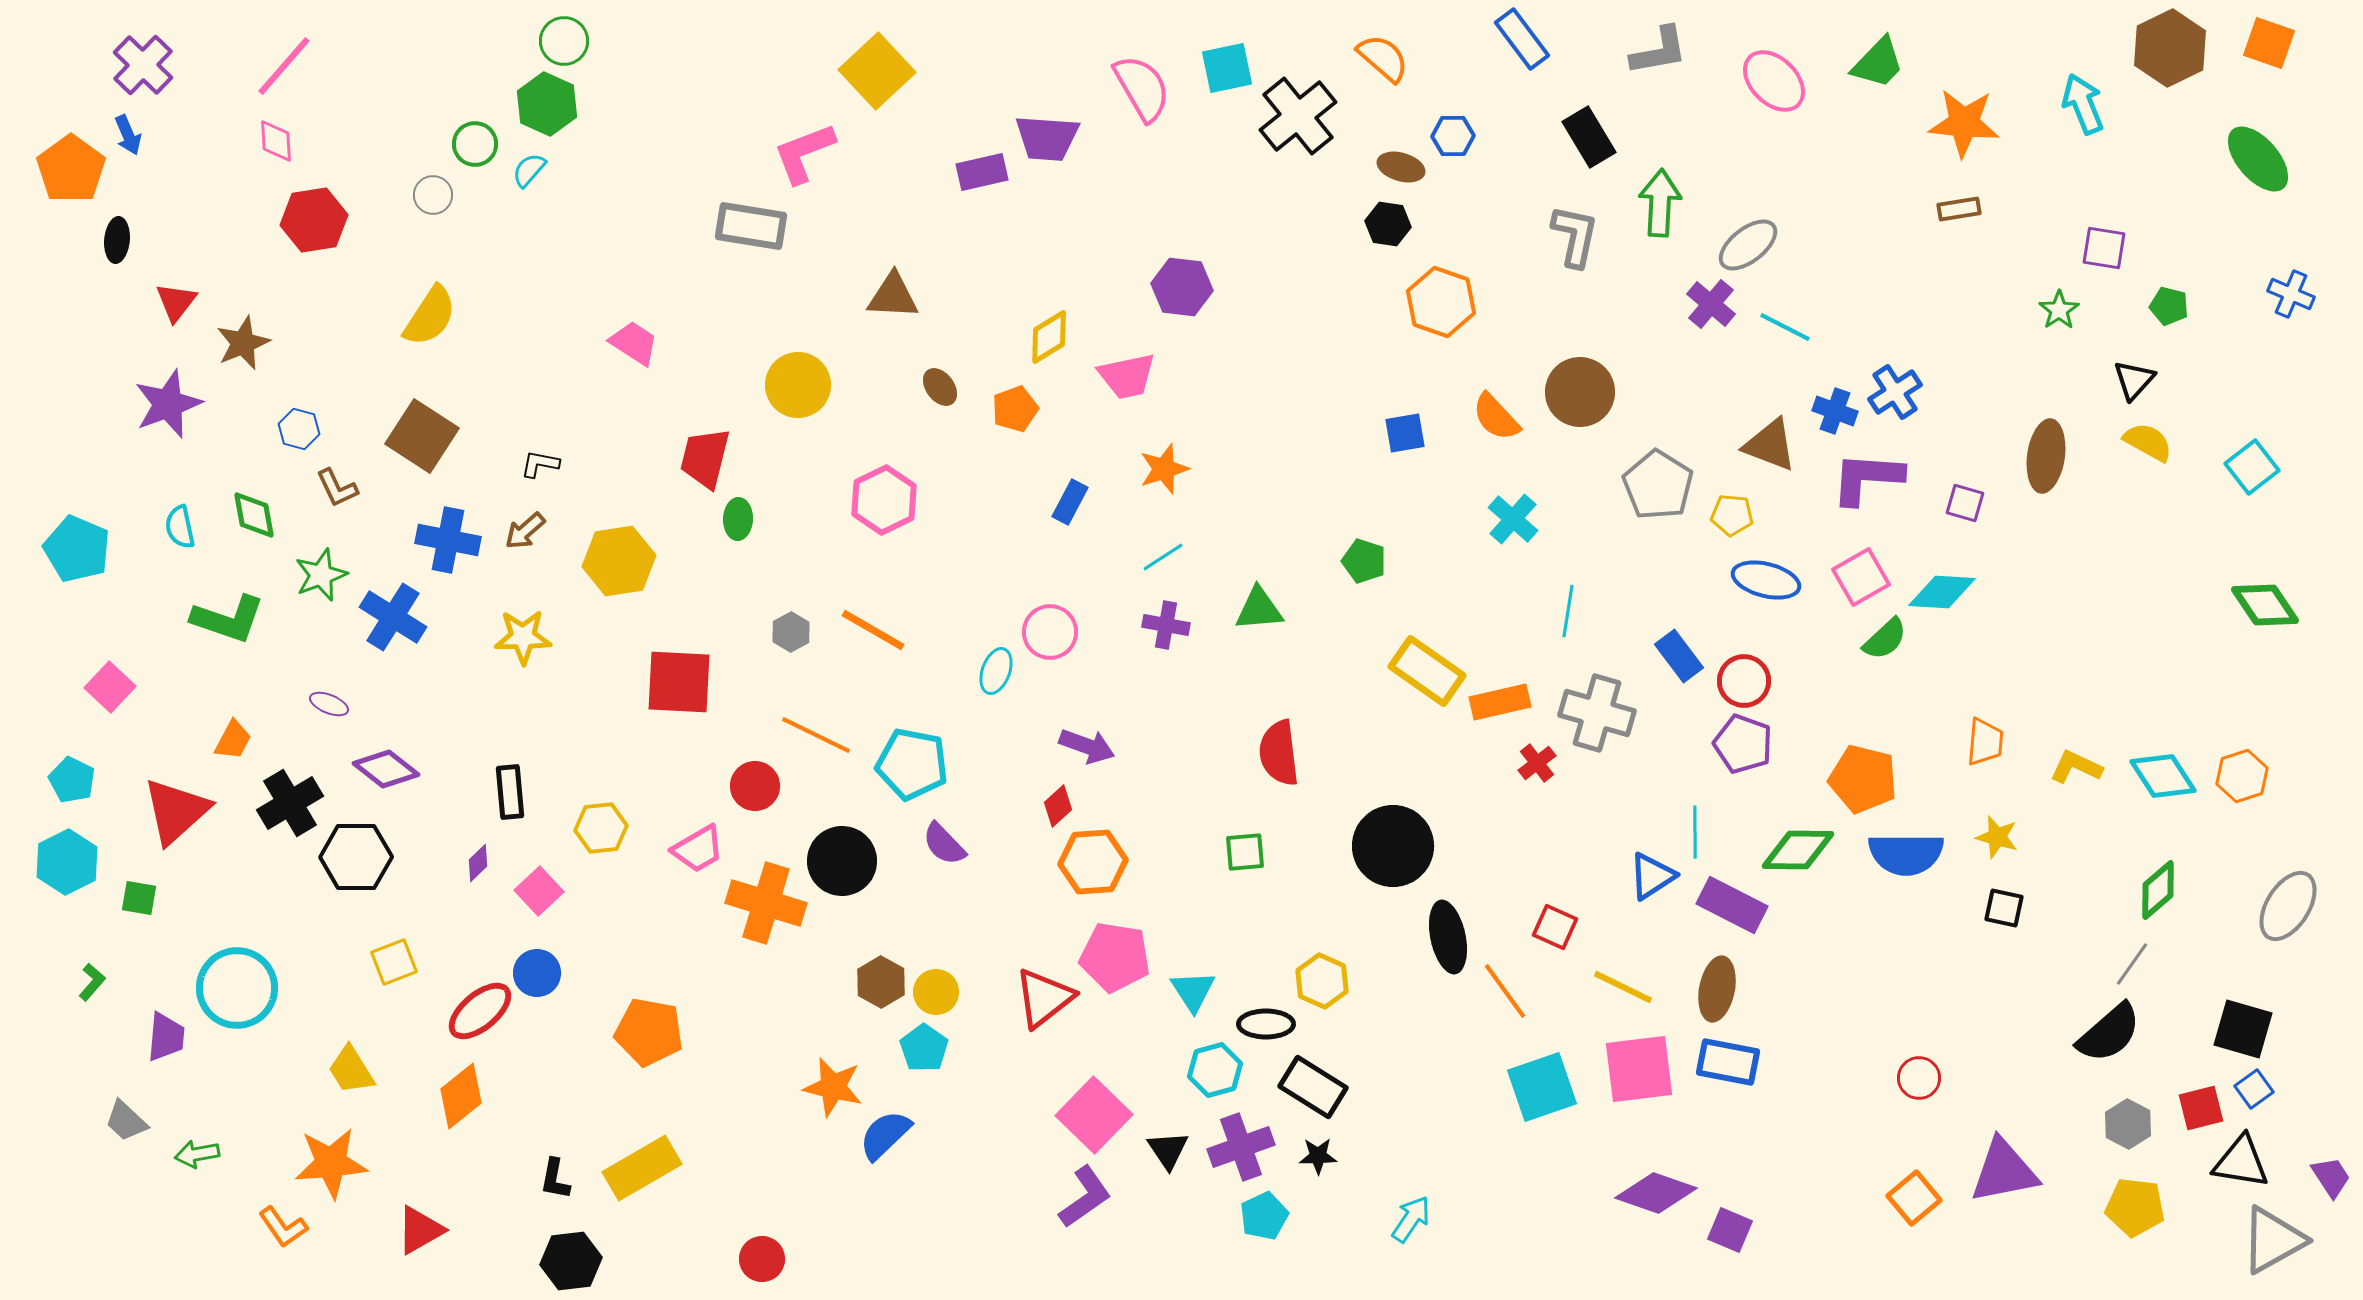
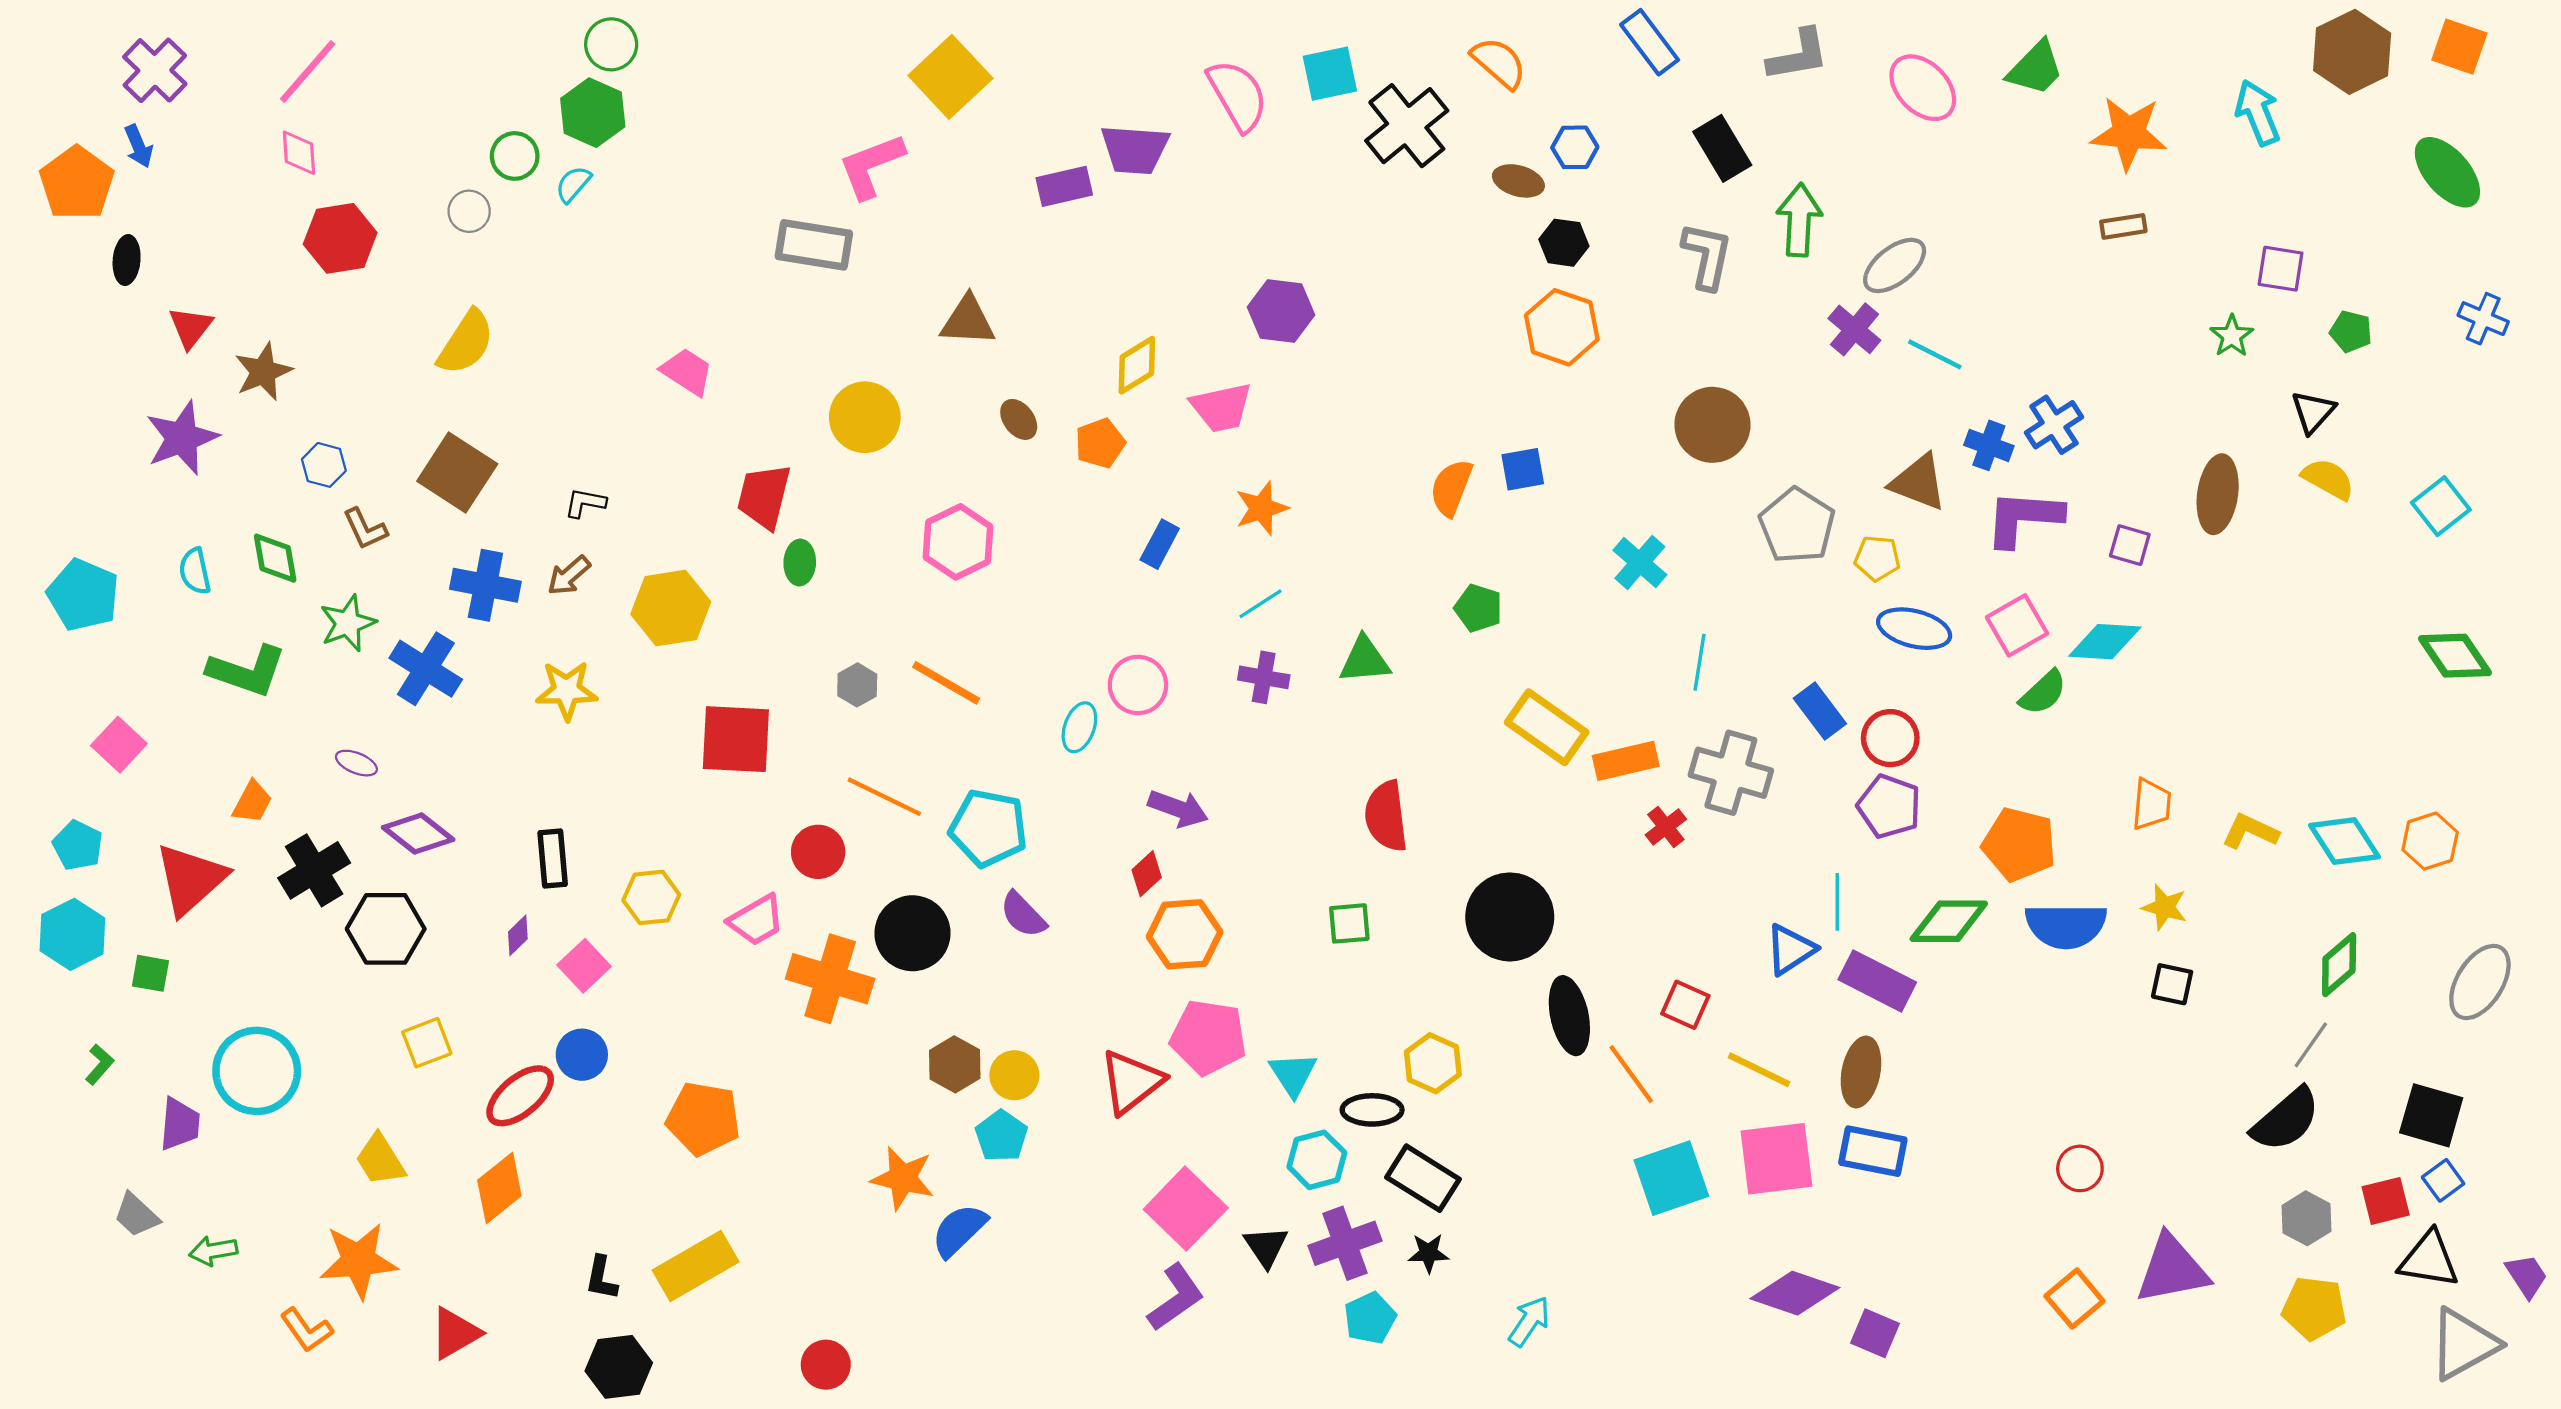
black hexagon: (1388, 224) -> (1564, 243), moved
orange semicircle: (1496, 417) -> (1451, 488), moved, turned 64

